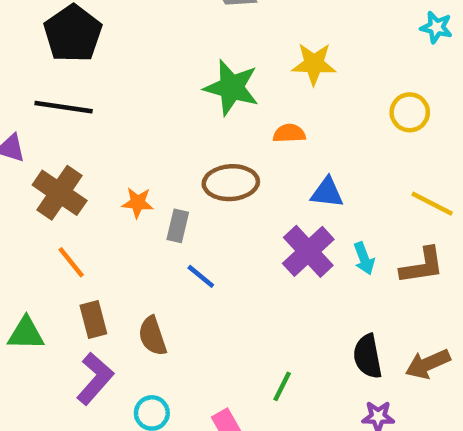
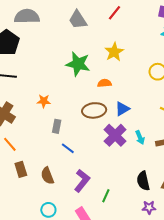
yellow star: (314, 64) -> (114, 52), turned -30
brown ellipse: (231, 183) -> (94, 110), moved
blue triangle: (327, 193) -> (122, 109), turned -35
orange star: (138, 203) -> (44, 101), moved
purple L-shape: (95, 379) -> (82, 181), moved

